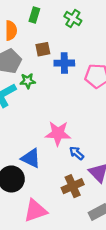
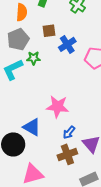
blue cross: (64, 63) -> (67, 44), turned -36
blue arrow: (77, 153) -> (69, 132), moved, turned -96

